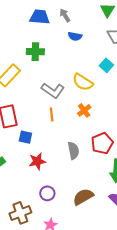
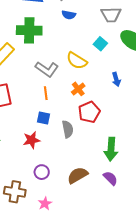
green cross: (35, 52) -> (29, 30), size x1.4
blue square: (25, 137) -> (43, 118), moved
red pentagon: (102, 143) -> (89, 112), moved
brown cross: (20, 213) -> (15, 192), turned 30

